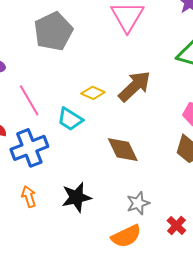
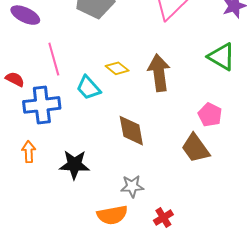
brown arrow: (135, 86) -> (159, 73), turned -69

